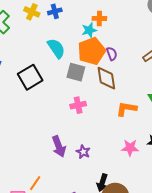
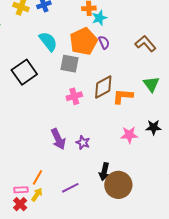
cyan star: (89, 30) -> (99, 18), moved
brown diamond: (106, 78) -> (103, 87), moved, turned 75

